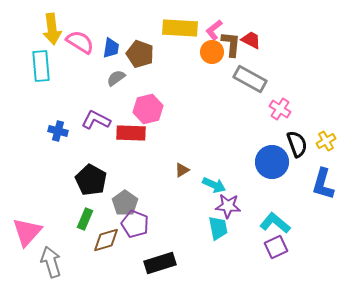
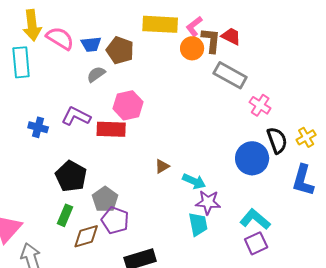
blue trapezoid: (111, 48) -> (91, 44), turned 75

